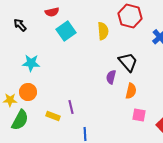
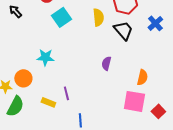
black trapezoid: (128, 62) -> (123, 30), moved
cyan star: (31, 63) -> (45, 57), moved
orange semicircle: (131, 91) -> (142, 77), moved
pink square: (139, 115) -> (134, 101), size x1.6

